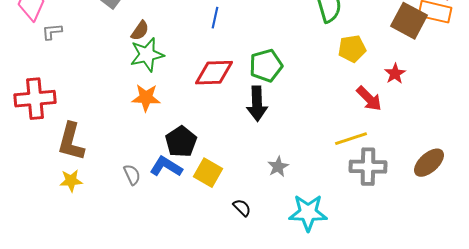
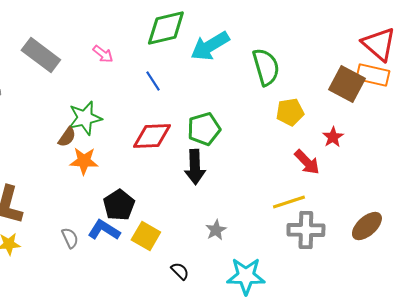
blue line: (215, 18) -> (153, 81), turned -45
brown semicircle: (140, 31) -> (67, 137), moved

